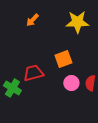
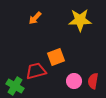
orange square: (63, 59) -> (56, 57), moved

